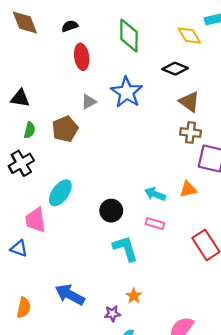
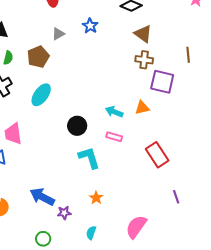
blue star: (127, 92) -> (90, 26), size x0.6
cyan ellipse: (60, 193) -> (41, 95), moved
purple star: (112, 314) -> (64, 213), moved

